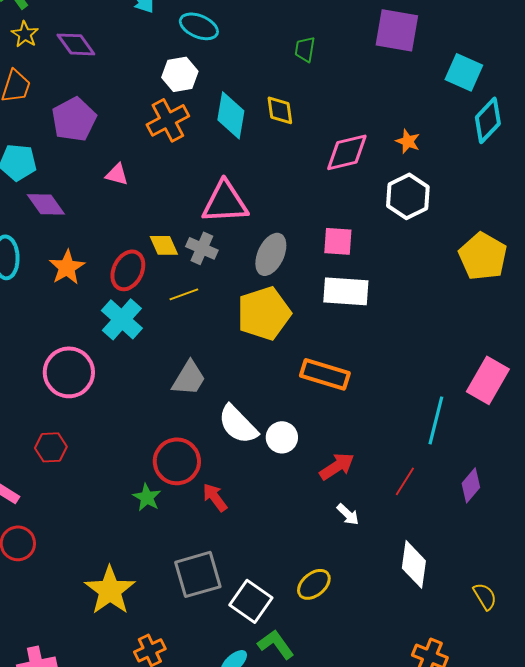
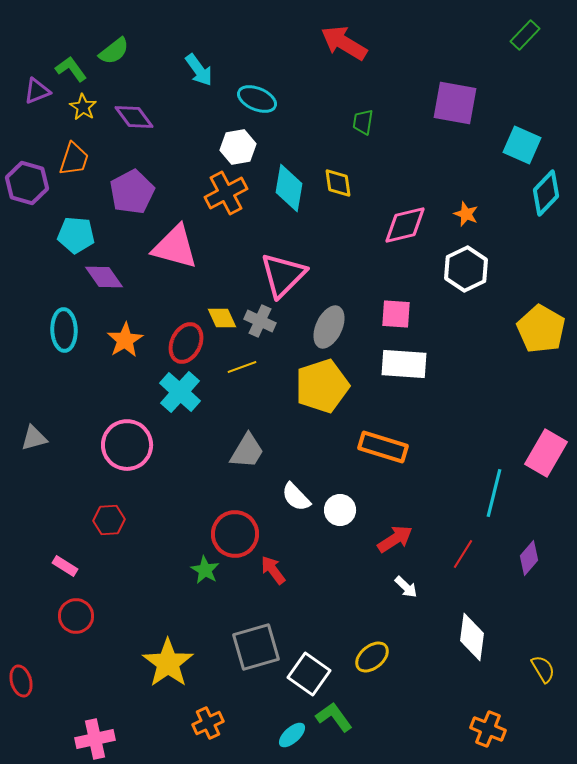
pink triangle: (117, 174) -> (175, 247), size x2.0
pink triangle: (225, 202) -> (283, 275), turned -42
white semicircle: (238, 424) -> (296, 497), size x0.7

